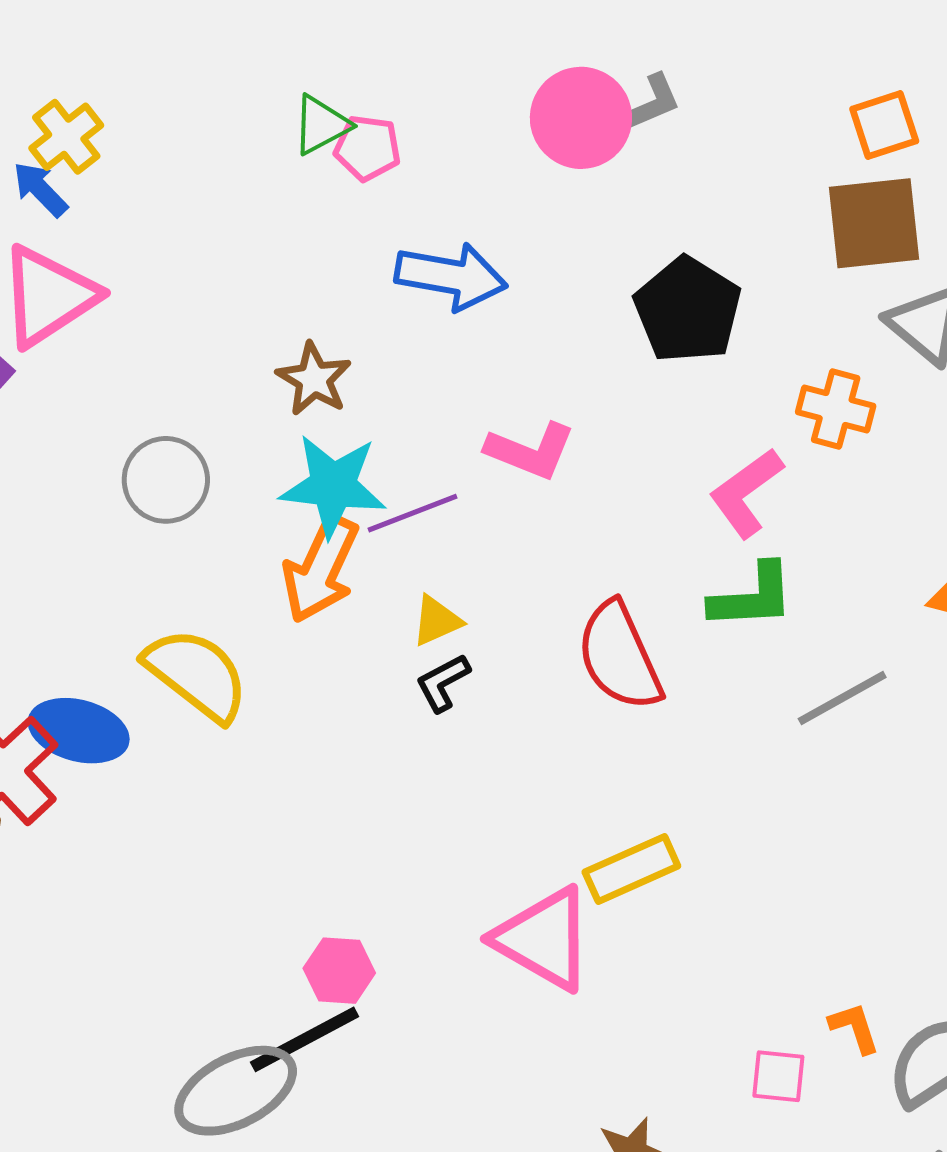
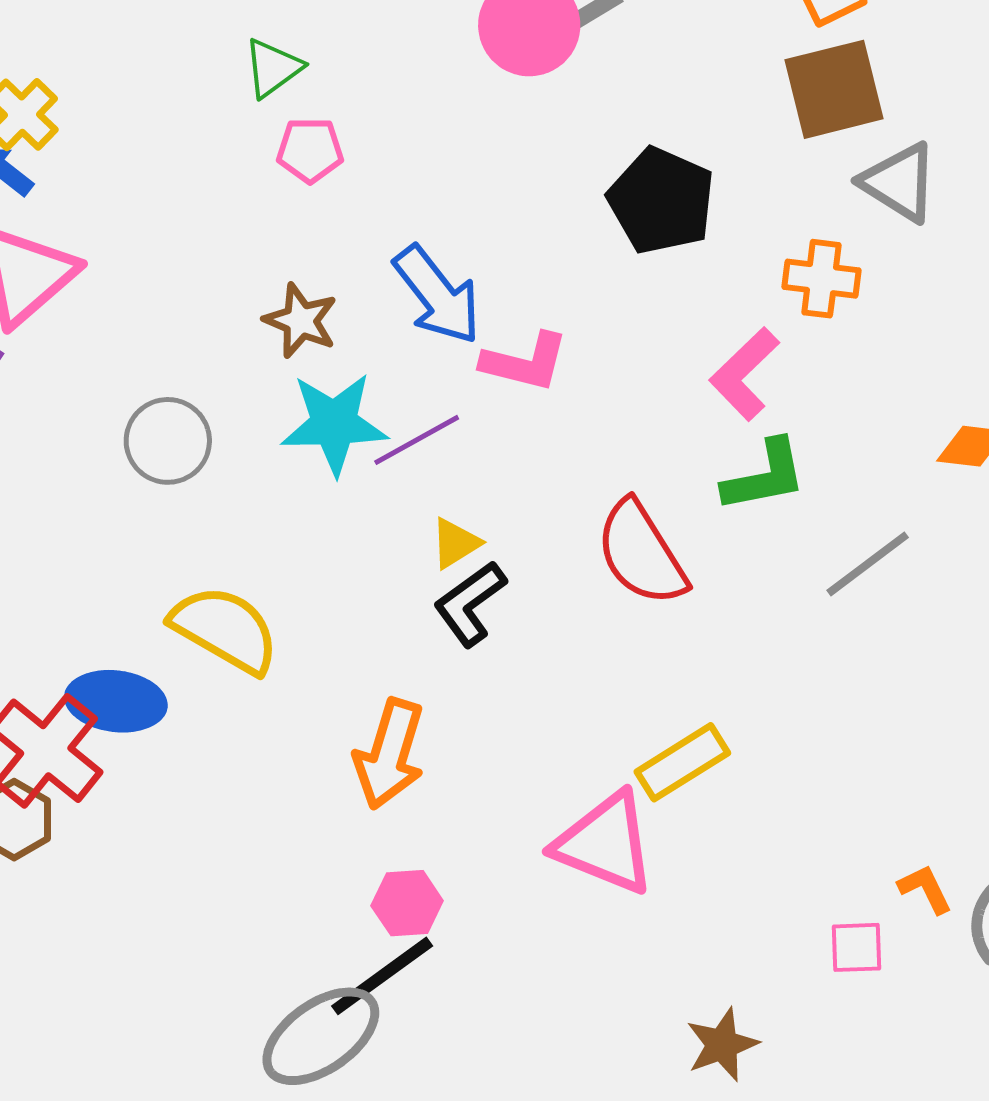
pink pentagon: (368, 148) -> (310, 150), moved
blue arrow: (451, 276) -> (437, 295), moved, turned 50
orange arrow: (321, 569) -> (390, 754), moved
black L-shape: (443, 683) -> (470, 604), size x1.4

